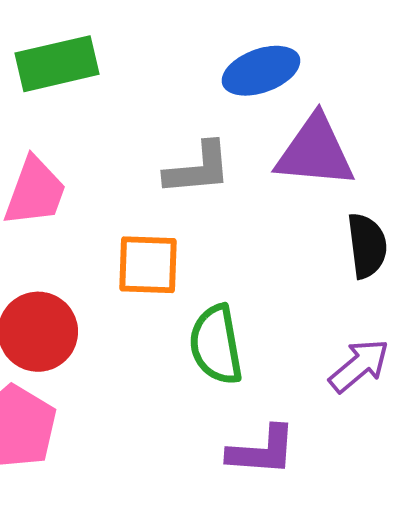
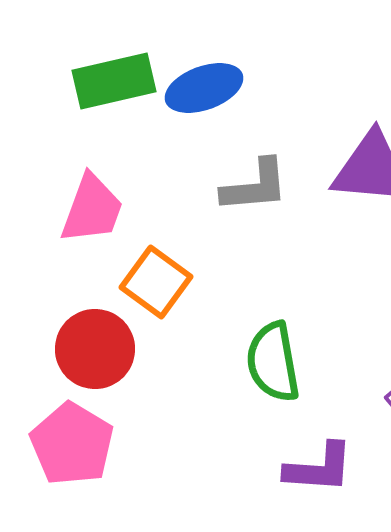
blue ellipse: (261, 71) -> (204, 88), moved
orange square: (148, 265) -> (156, 282), moved, turned 34

